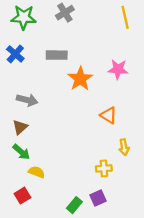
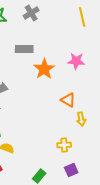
yellow arrow: (124, 147) -> (81, 119), moved
purple square: (98, 198) -> (71, 170), moved

